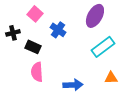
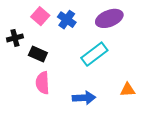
purple ellipse: (95, 16) -> (109, 18), turned 40
blue cross: (58, 30) -> (67, 20), moved
cyan rectangle: (103, 47) -> (94, 54), moved

